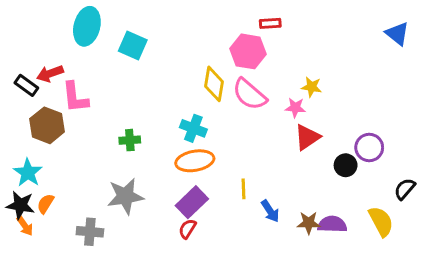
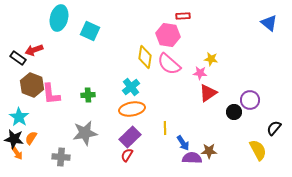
pink L-shape: (75, 97) -> (51, 94), moved
cyan cross: (193, 128) -> (131, 87), turned 30
purple semicircle: (332, 224) -> (192, 158), moved

